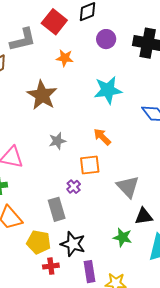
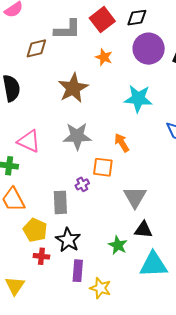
purple circle: (106, 39) -> (149, 49), size x1.6
gray star: (57, 141) -> (77, 136), size x1.6

